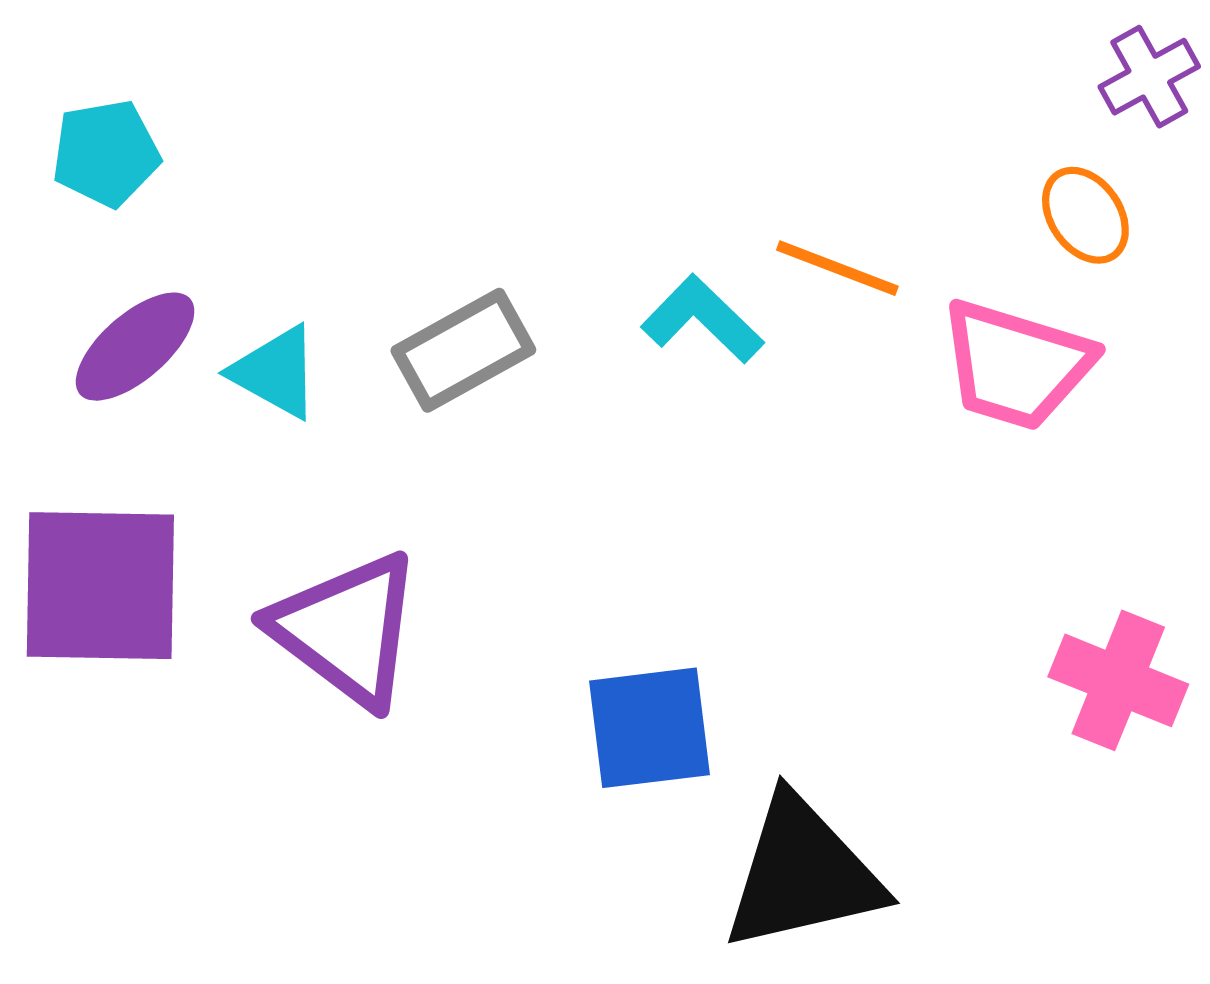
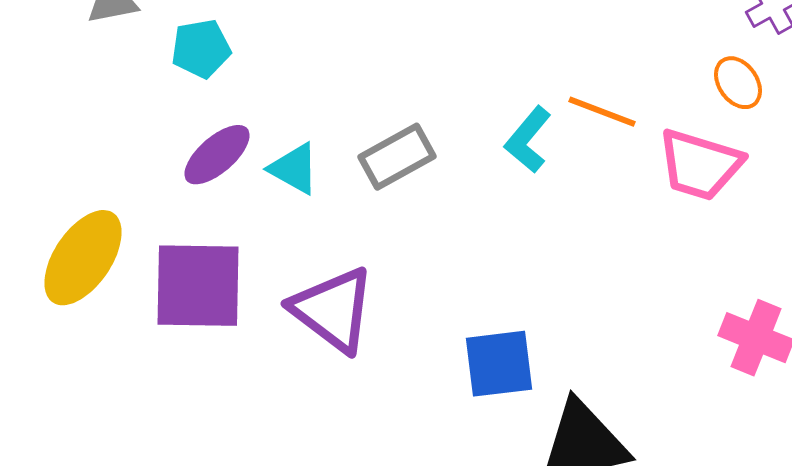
cyan L-shape: (702, 319) -> (528, 140), turned -94

